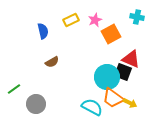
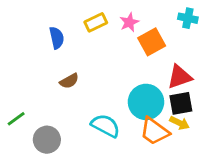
red triangle: (131, 59) -> (180, 77), turned -42
black square: (123, 72) -> (181, 103), moved, turned -30
yellow arrow: (130, 103) -> (180, 123), moved
cyan semicircle: (92, 107) -> (106, 126), moved

